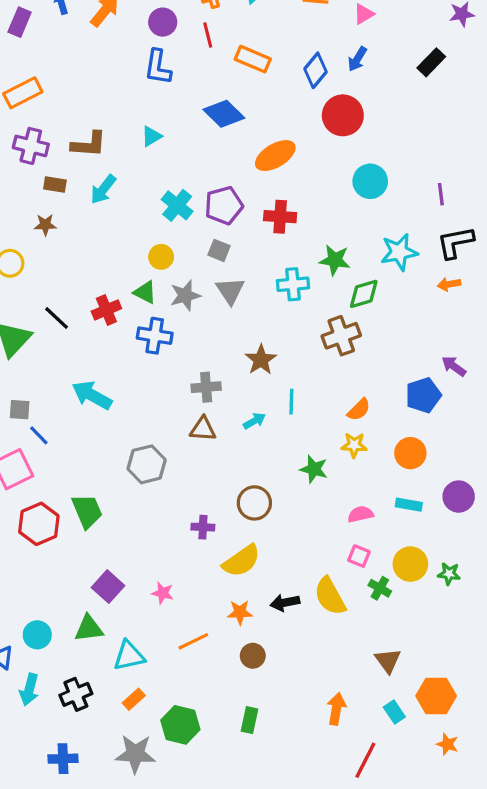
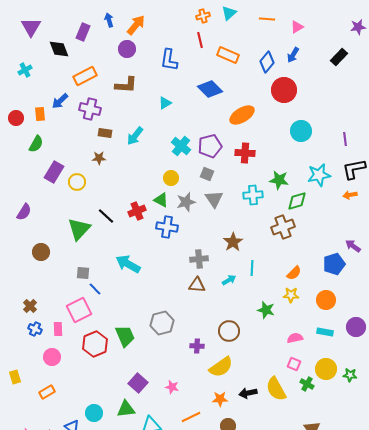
purple circle: (163, 22) -> (127, 49), moved
brown L-shape: (89, 144) -> (126, 85), moved
gray hexagon: (147, 464) -> (162, 323), moved

